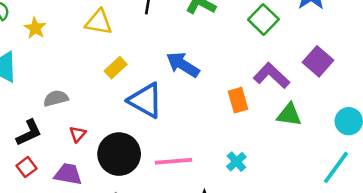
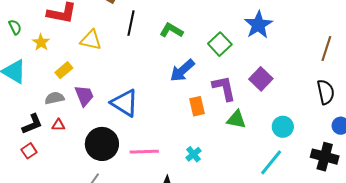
blue arrow: (183, 65) -> (182, 71), moved, turned -76
yellow rectangle: (116, 68) -> (64, 70), moved
purple L-shape: (271, 76) -> (224, 88), turned 32
red triangle: (78, 134) -> (58, 125), moved, turned 48
purple trapezoid: (68, 174) -> (84, 96), moved, turned 55

